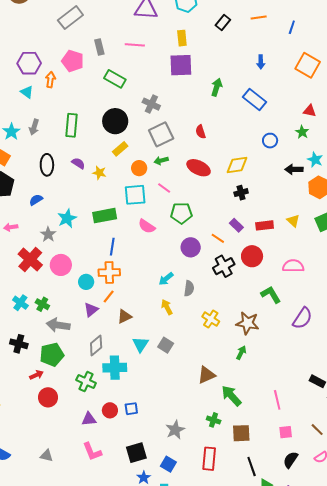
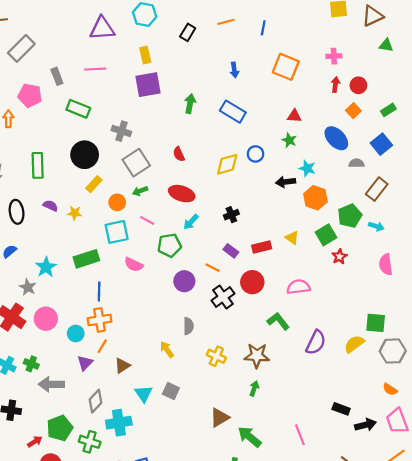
yellow diamond: (237, 165) -> (227, 164), moved
cyan arrow: (166, 279) -> (191, 222), moved
green pentagon: (52, 355) -> (60, 428), moved

